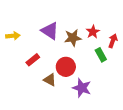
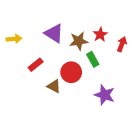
green rectangle: (101, 55) -> (93, 59), moved
purple star: (82, 88) -> (105, 95), moved

